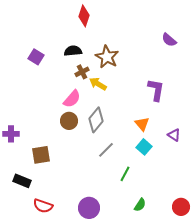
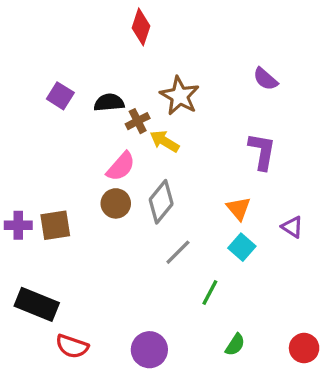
purple semicircle: (169, 40) -> (265, 79), moved
black semicircle: (73, 51) -> (109, 103), moved
brown square: (41, 155) -> (55, 225), moved
black rectangle: (22, 181) -> (37, 304), size x1.4

